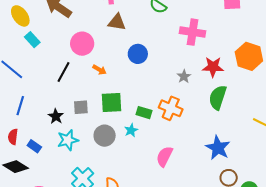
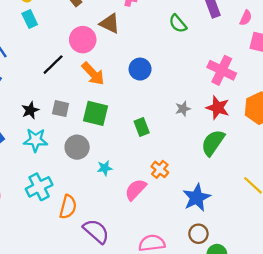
brown triangle: (117, 22) -> (110, 23), moved
pink cross: (193, 32) -> (222, 70), moved
orange arrow: (99, 70) -> (93, 74), size x1.6
orange cross: (171, 108) -> (160, 169), moved, size x0.7
green rectangle: (144, 113) -> (142, 127), moved, turned 35
cyan star: (131, 130) -> (105, 168), moved

